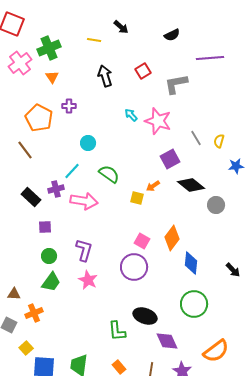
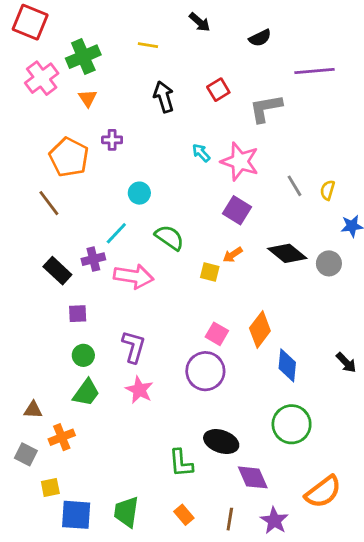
black arrow: (121, 27) -> (200, 22), moved
purple square: (170, 159) -> (237, 210), moved, turned -30
gray circle: (216, 205) -> (329, 263), moved
black arrow: (233, 270) -> (346, 363), moved
yellow square: (26, 348) -> (50, 487), turned 32

